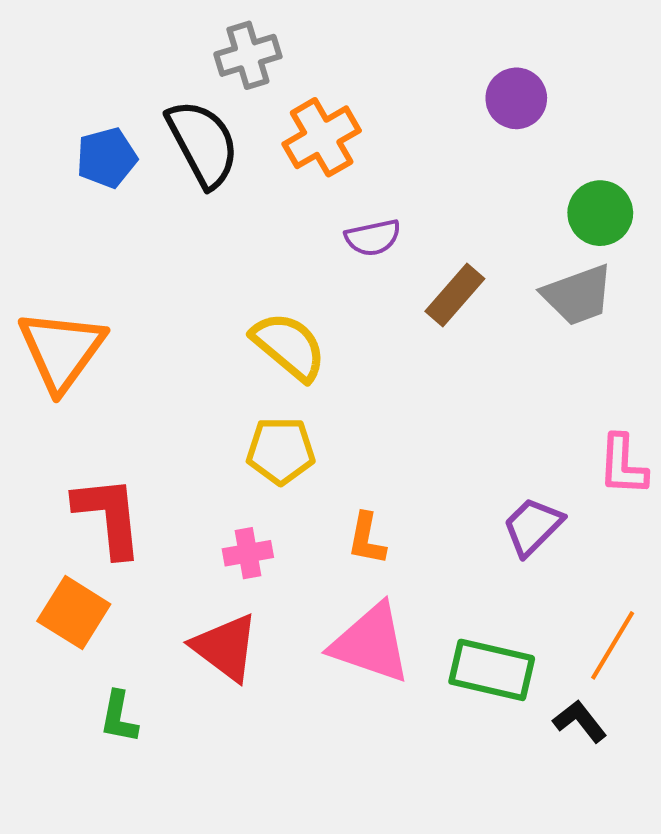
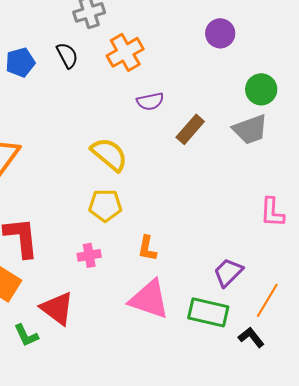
black semicircle: (203, 143) -> (67, 55), size x0.6
purple trapezoid: (533, 527) -> (228, 272), moved
red triangle: (225, 647) -> (57, 308), moved
green L-shape: (119, 717) -> (26, 335), turned -36

